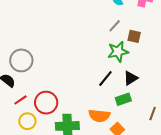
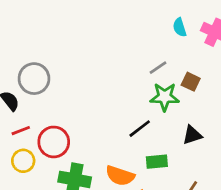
gray line: (115, 26) -> (158, 68), moved
black triangle: (131, 78) -> (192, 135), moved

